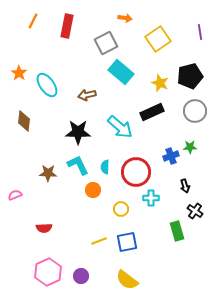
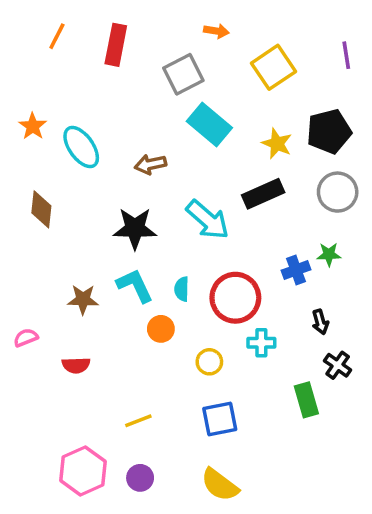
red semicircle: (44, 228) -> (76, 365), moved
yellow line: (99, 241) -> (138, 421), moved

